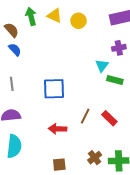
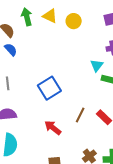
blue square: (54, 89) -> (49, 88), turned -30
red arrow: (57, 129) -> (53, 128), turned 36

